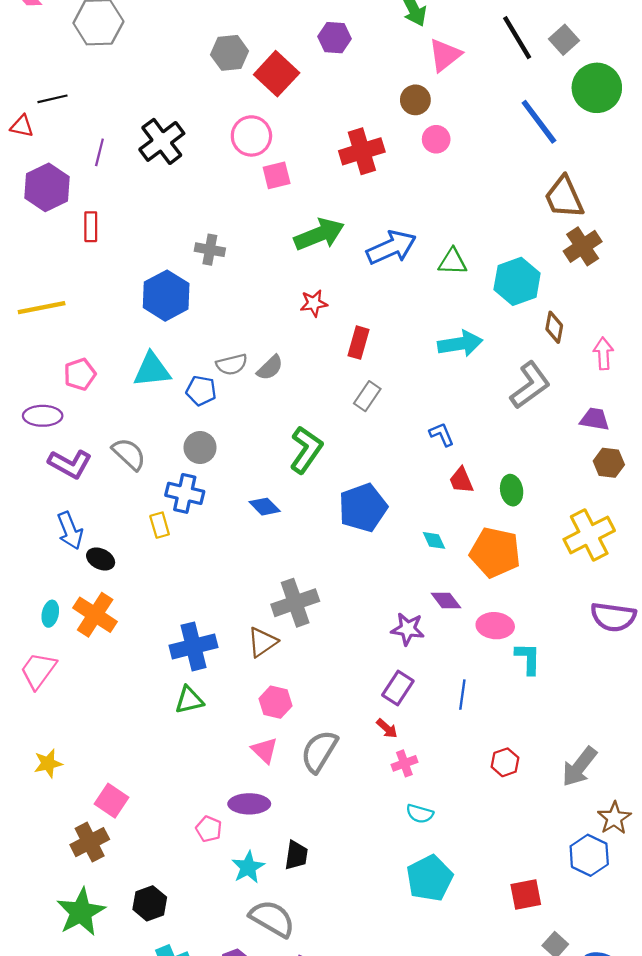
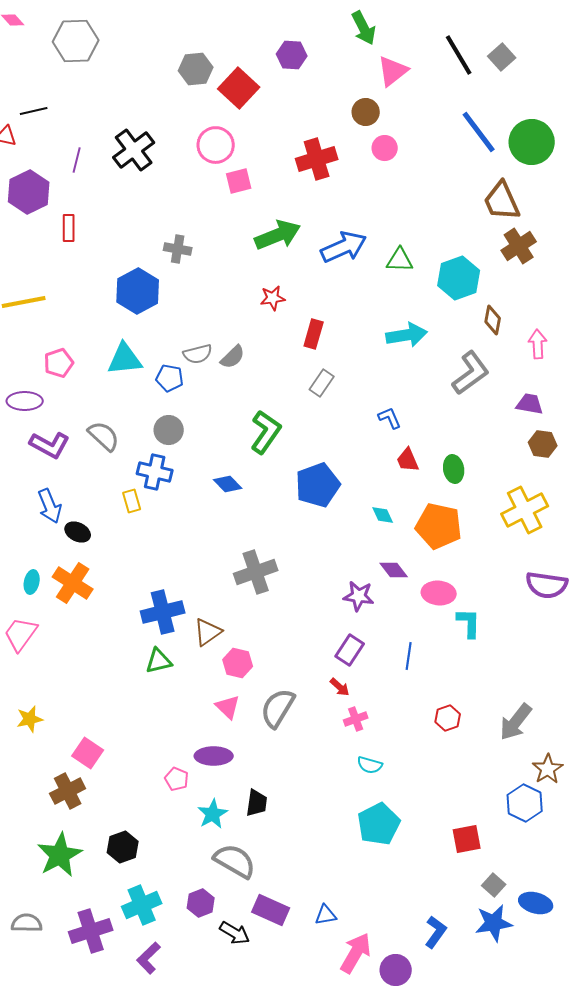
green circle: (597, 88) -> (532, 142), moved
brown triangle: (262, 642) -> (208, 632), moved

